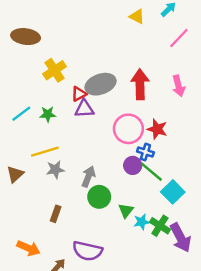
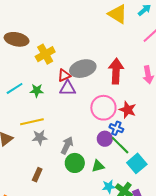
yellow triangle: (137, 16) -> (118, 14), size x1.5
brown ellipse: (26, 37) -> (17, 39), moved
green triangle: (126, 211) -> (98, 166), moved, turned 32

